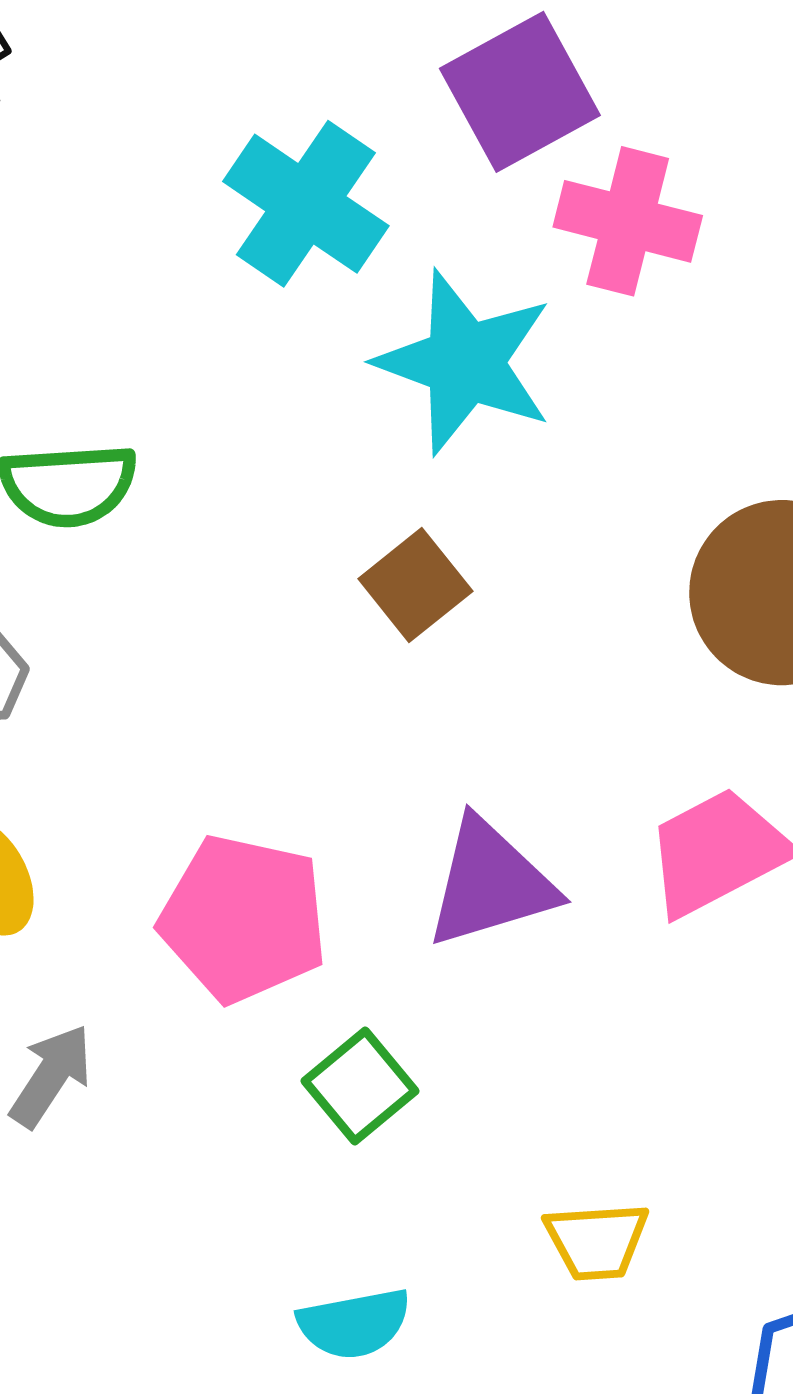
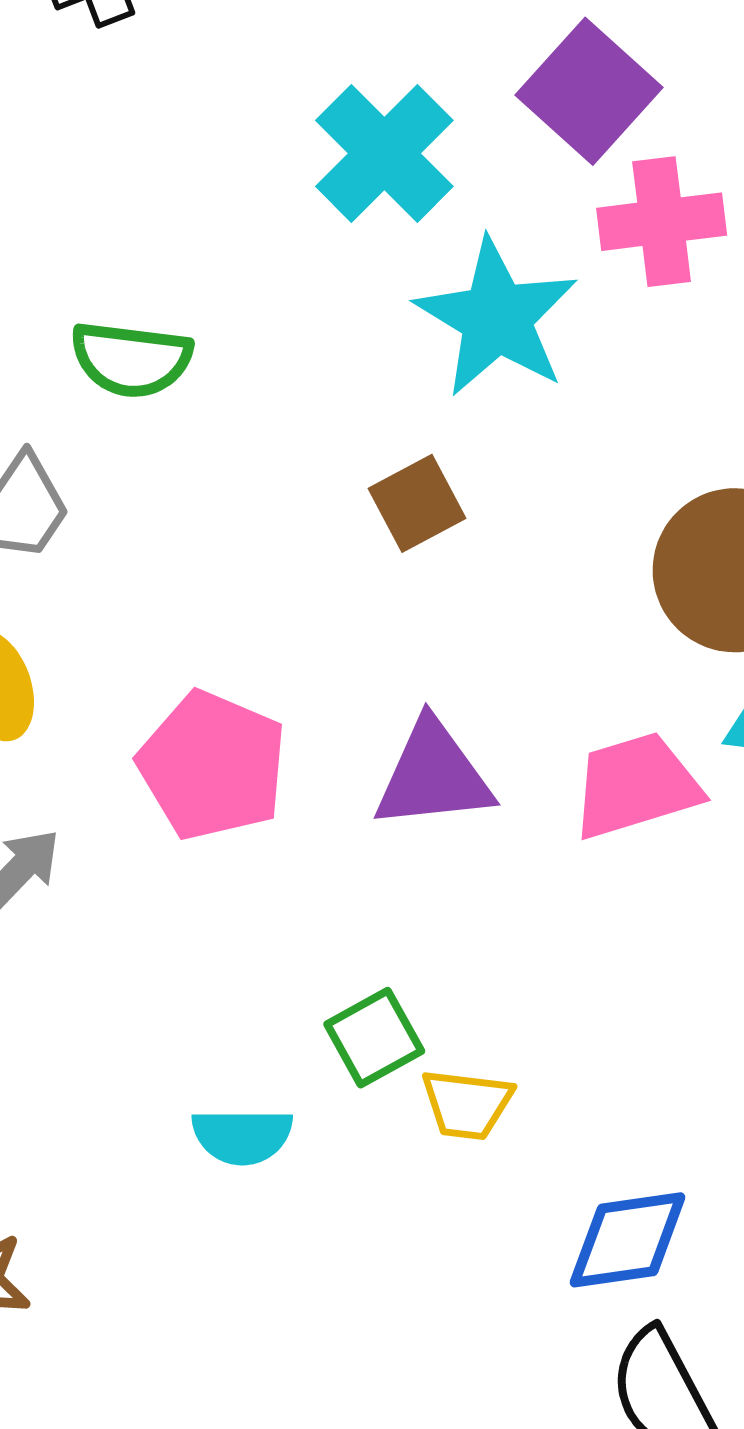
purple square: (520, 92) -> (589, 91), turned -30
pink cross: (628, 221) -> (662, 222), turned -32
green square: (360, 1086) -> (374, 1038), moved

